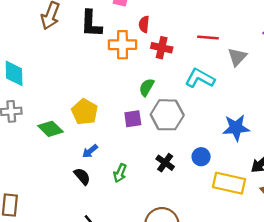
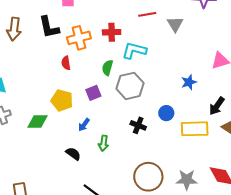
red semicircle: (144, 24) -> (66, 63), moved
cyan L-shape: (200, 78) -> (134, 50), moved
purple square: (133, 119) -> (93, 93), moved
blue star: (236, 128) -> (189, 82), size x0.7
green diamond: (50, 129) -> (38, 121), turned -30
blue arrow: (90, 151) -> (84, 125), moved

